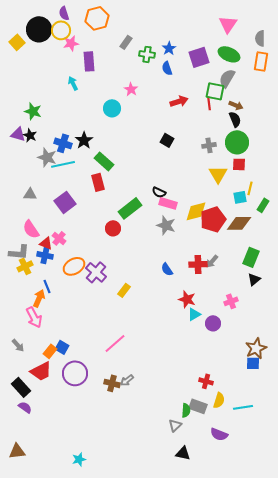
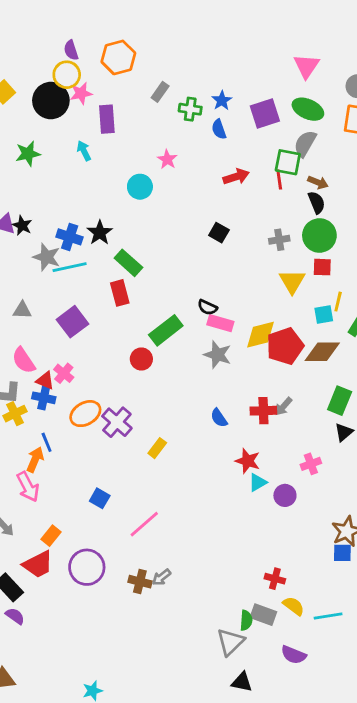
black circle: (39, 29) -> (51, 101), moved
green star: (33, 111) -> (28, 154), moved, turned -30
blue square: (62, 347) -> (100, 498), moved
yellow semicircle: (219, 400) -> (294, 606), turned -70
gray triangle: (175, 425) -> (230, 642), size x1.5

